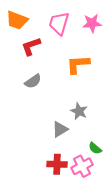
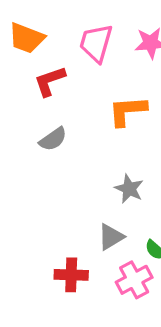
gray triangle: (60, 129) -> (111, 237), moved
red cross: (57, 164) -> (71, 275), moved

